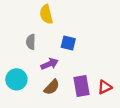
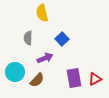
blue square: (68, 43) -> (62, 39), turned 32
brown semicircle: (52, 87) -> (37, 80), moved

